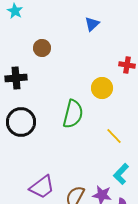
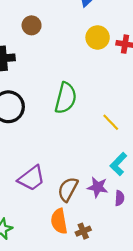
yellow circle: (102, 88) -> (98, 37), moved

